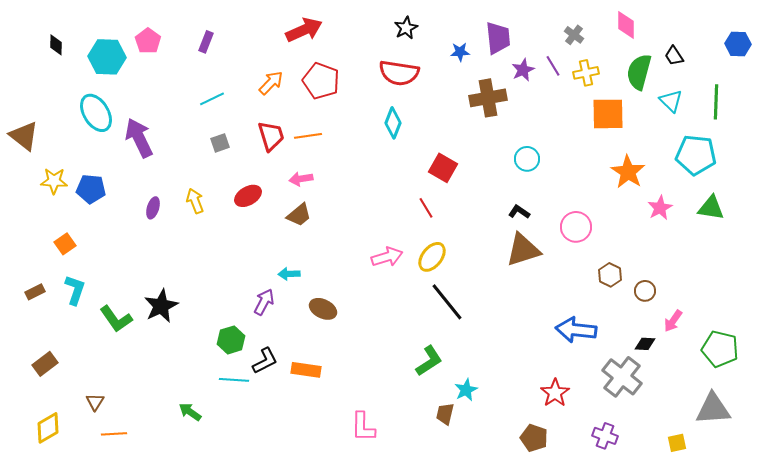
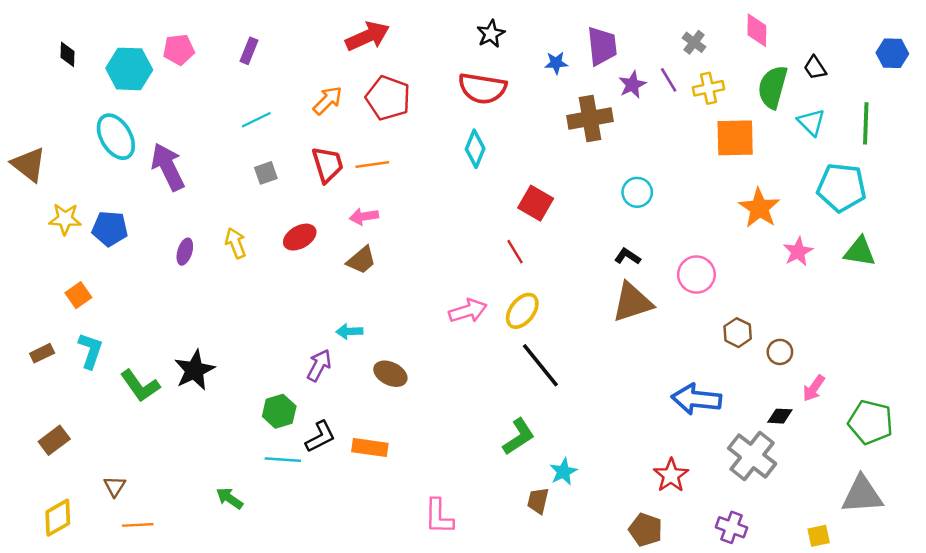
pink pentagon: (148, 41) -> (179, 50), turned 30

